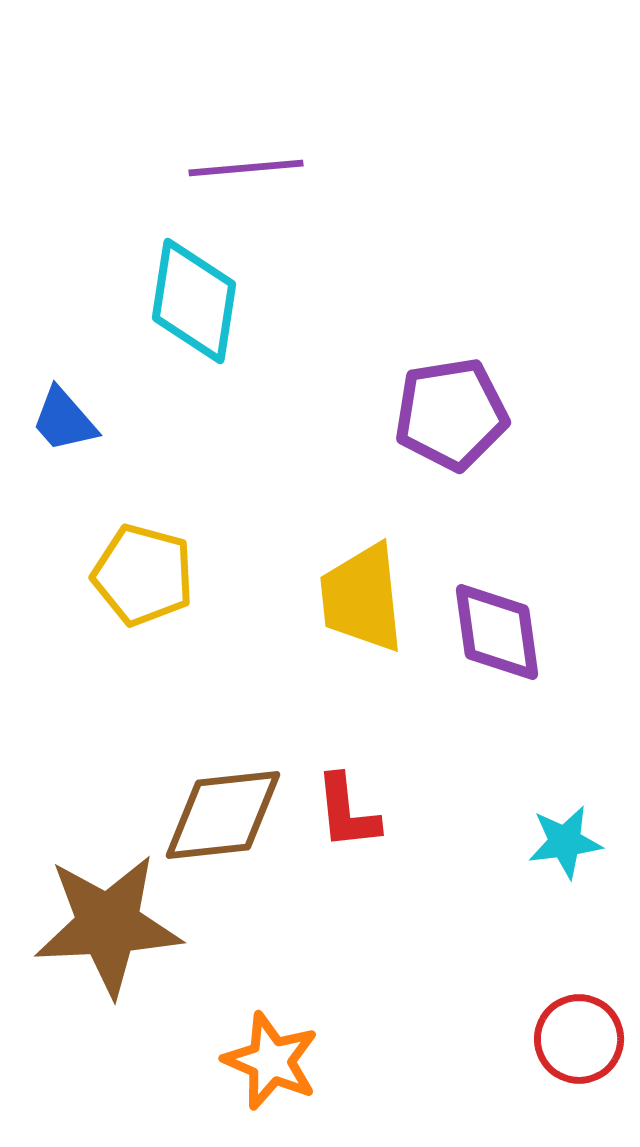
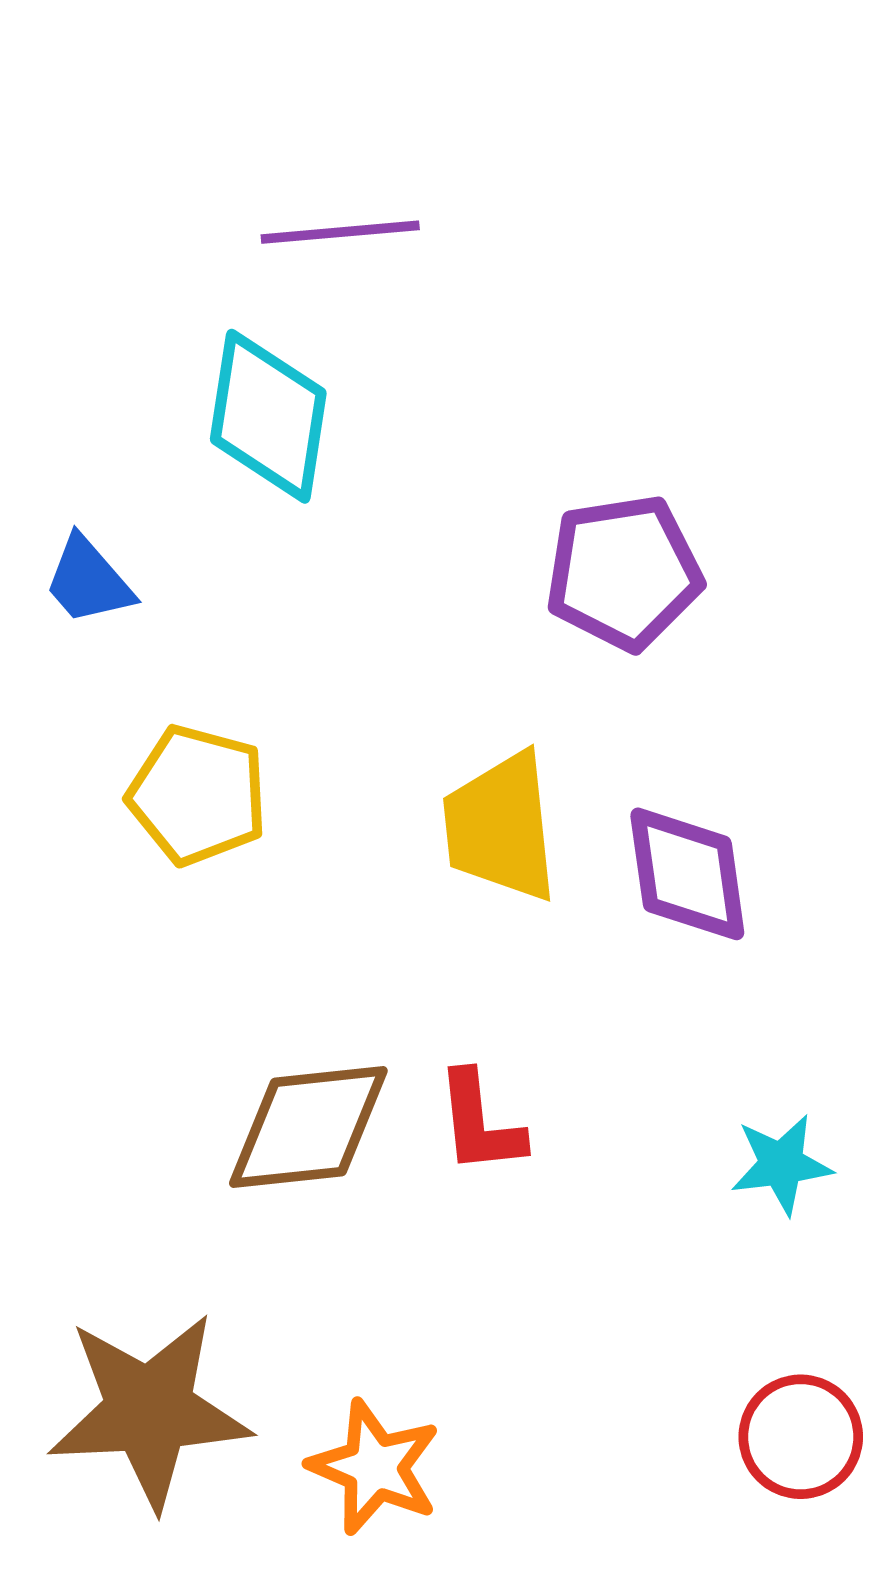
brown star: (108, 925) -> (149, 1411), moved

